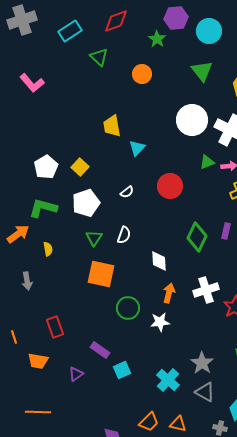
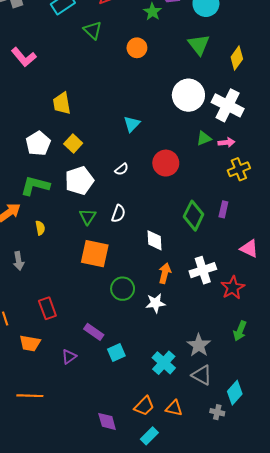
yellow trapezoid: (112, 126) -> (62, 103), moved

